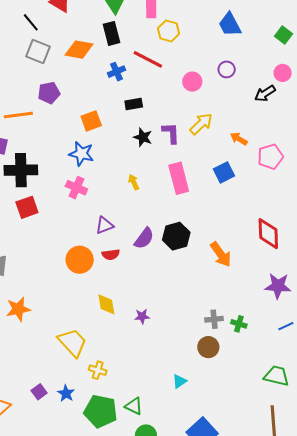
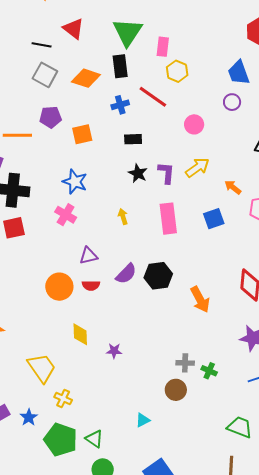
black line: (31, 22) -> (42, 45), turned -48
purple circle: (227, 69) -> (232, 102), moved
orange square: (91, 121) -> (82, 134), moved

